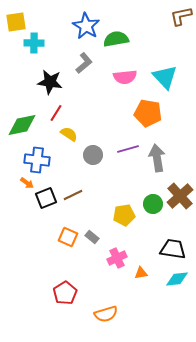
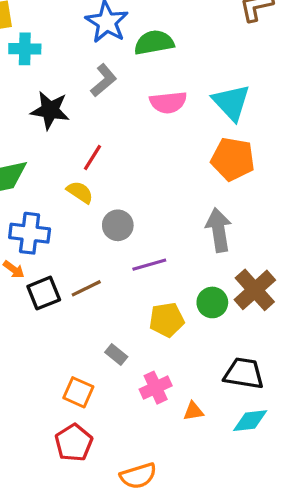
red line: (56, 113) -> (93, 158), moved
orange pentagon: (148, 113) -> (233, 159), moved
purple line: (128, 149) -> (149, 265), moved
orange square: (68, 237) -> (78, 392), moved

